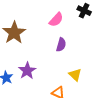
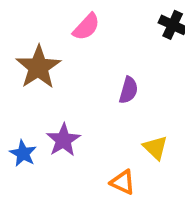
pink semicircle: (56, 20) -> (86, 27), moved

